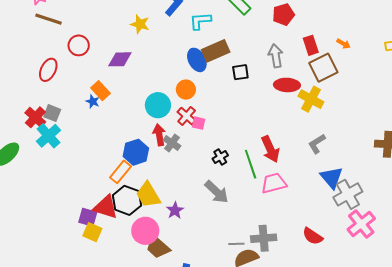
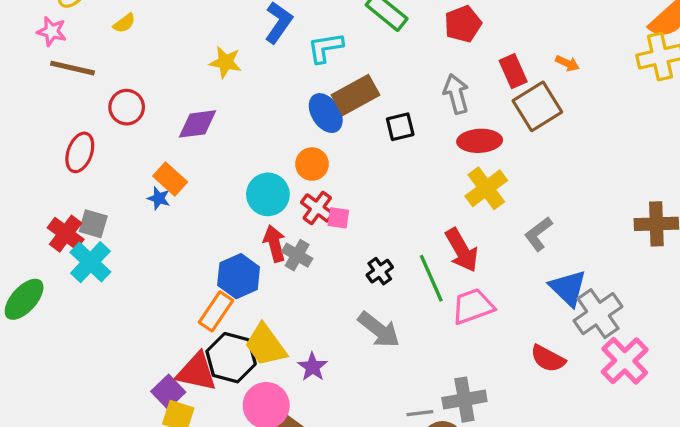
yellow cross: (311, 99) -> (486, 188), moved, turned 30
purple square: (88, 217) -> (168, 392), turned 36
red semicircle: (313, 236) -> (548, 359), moved

